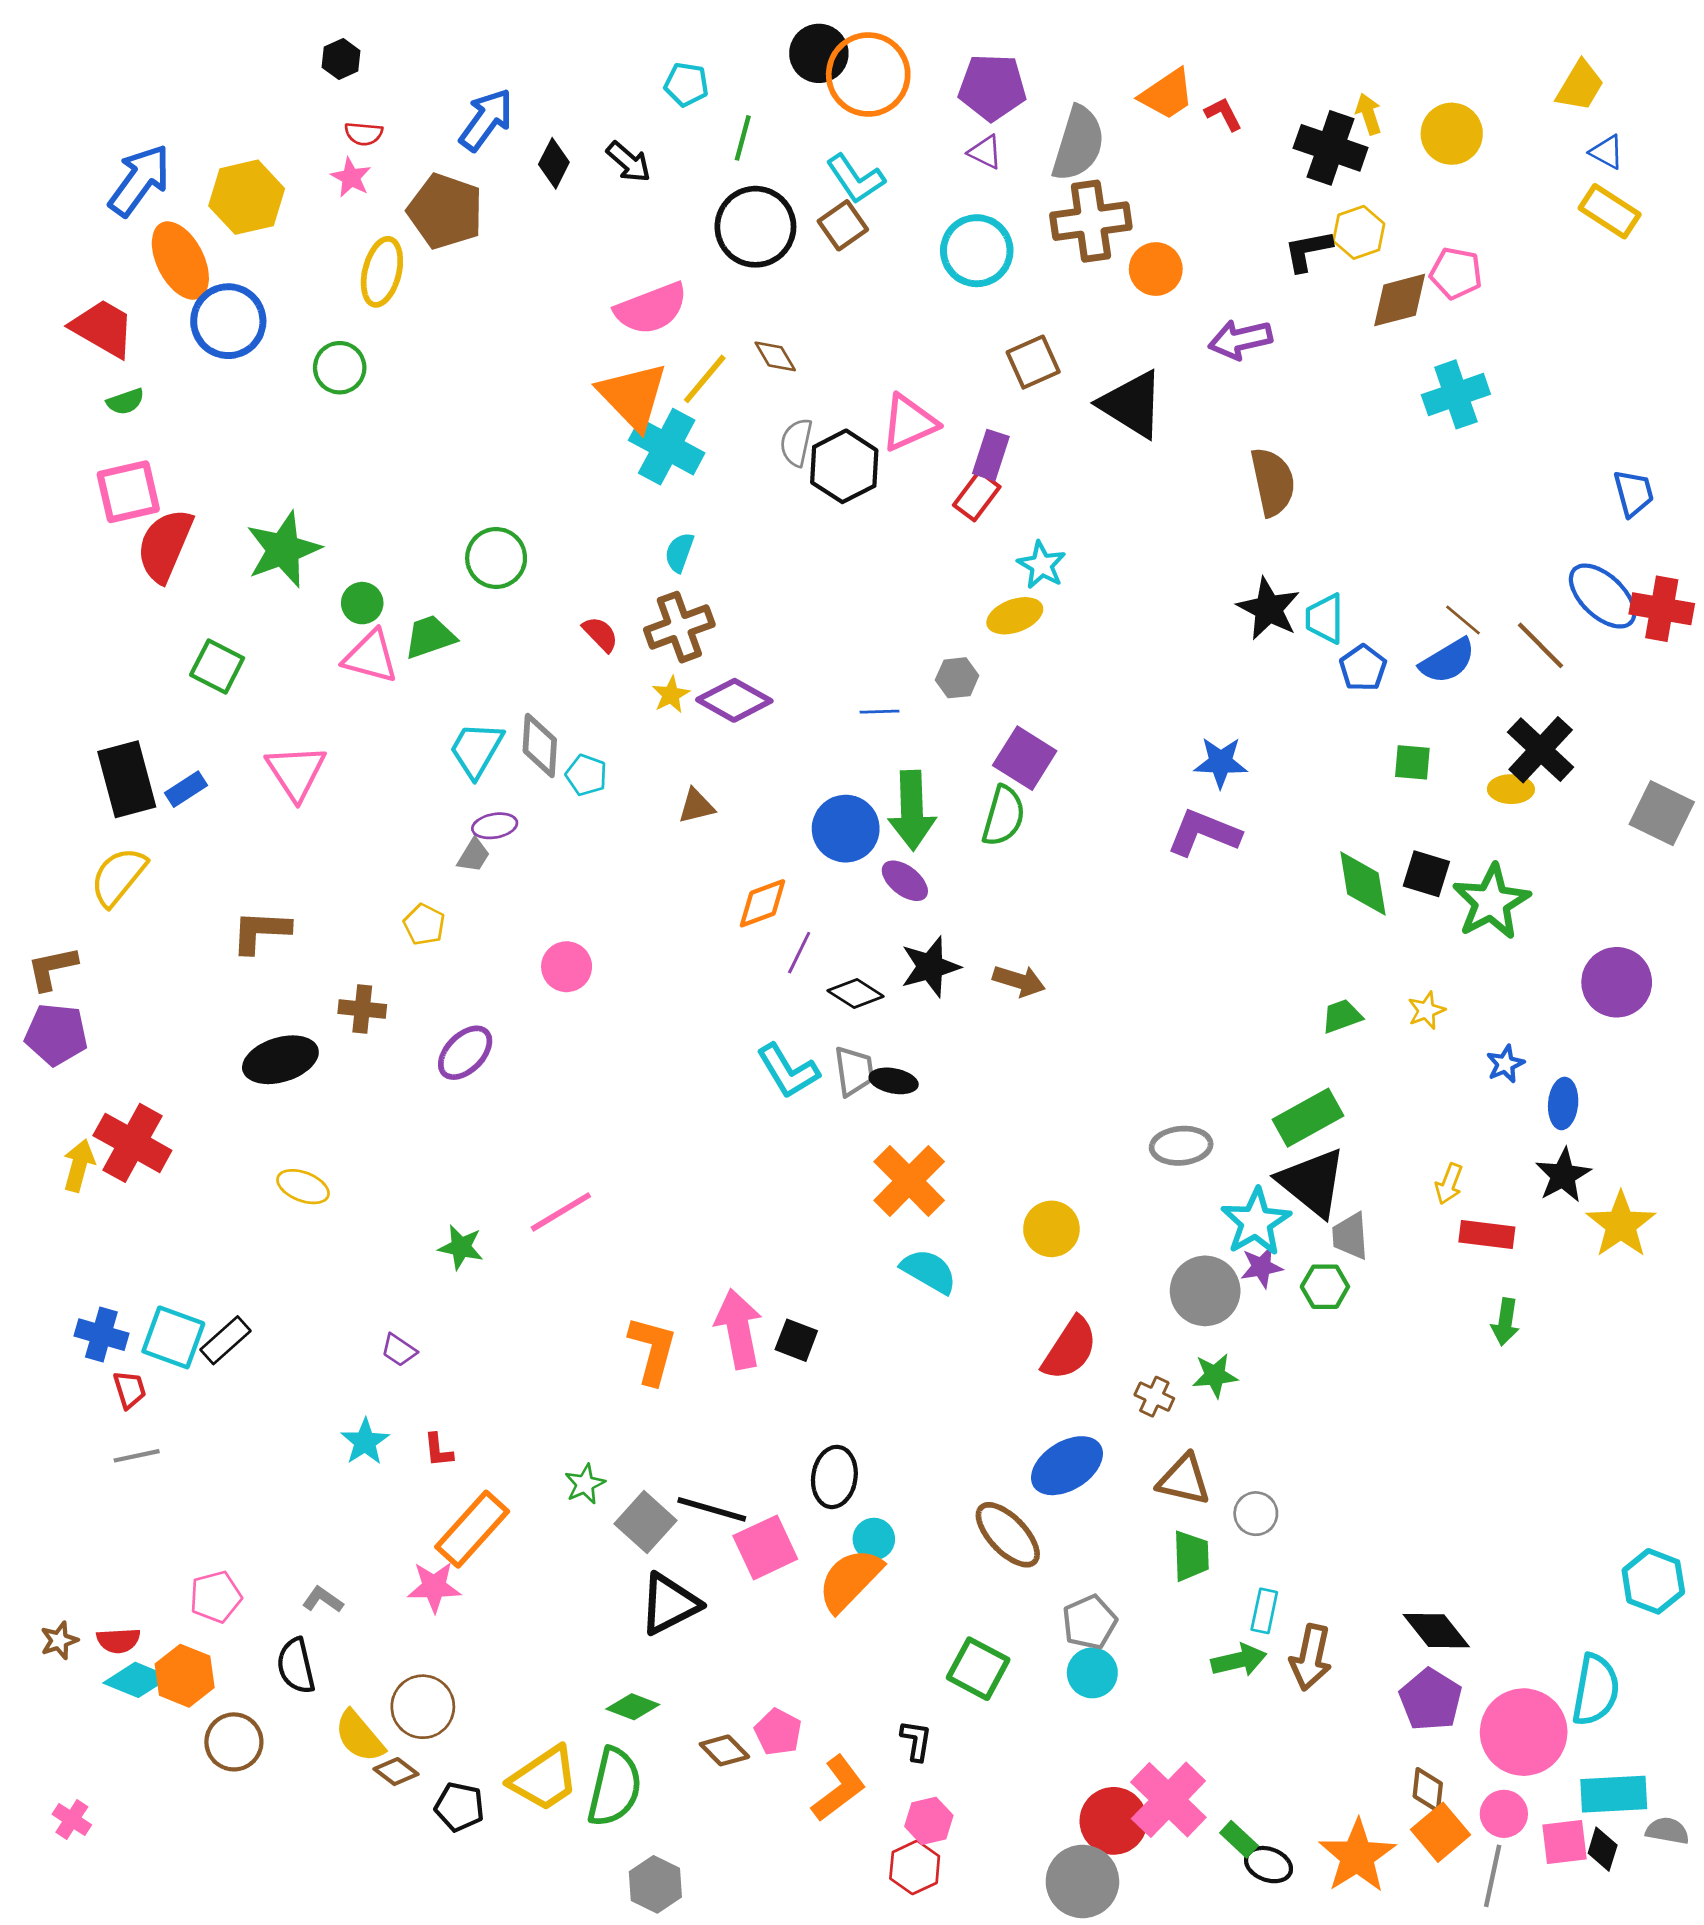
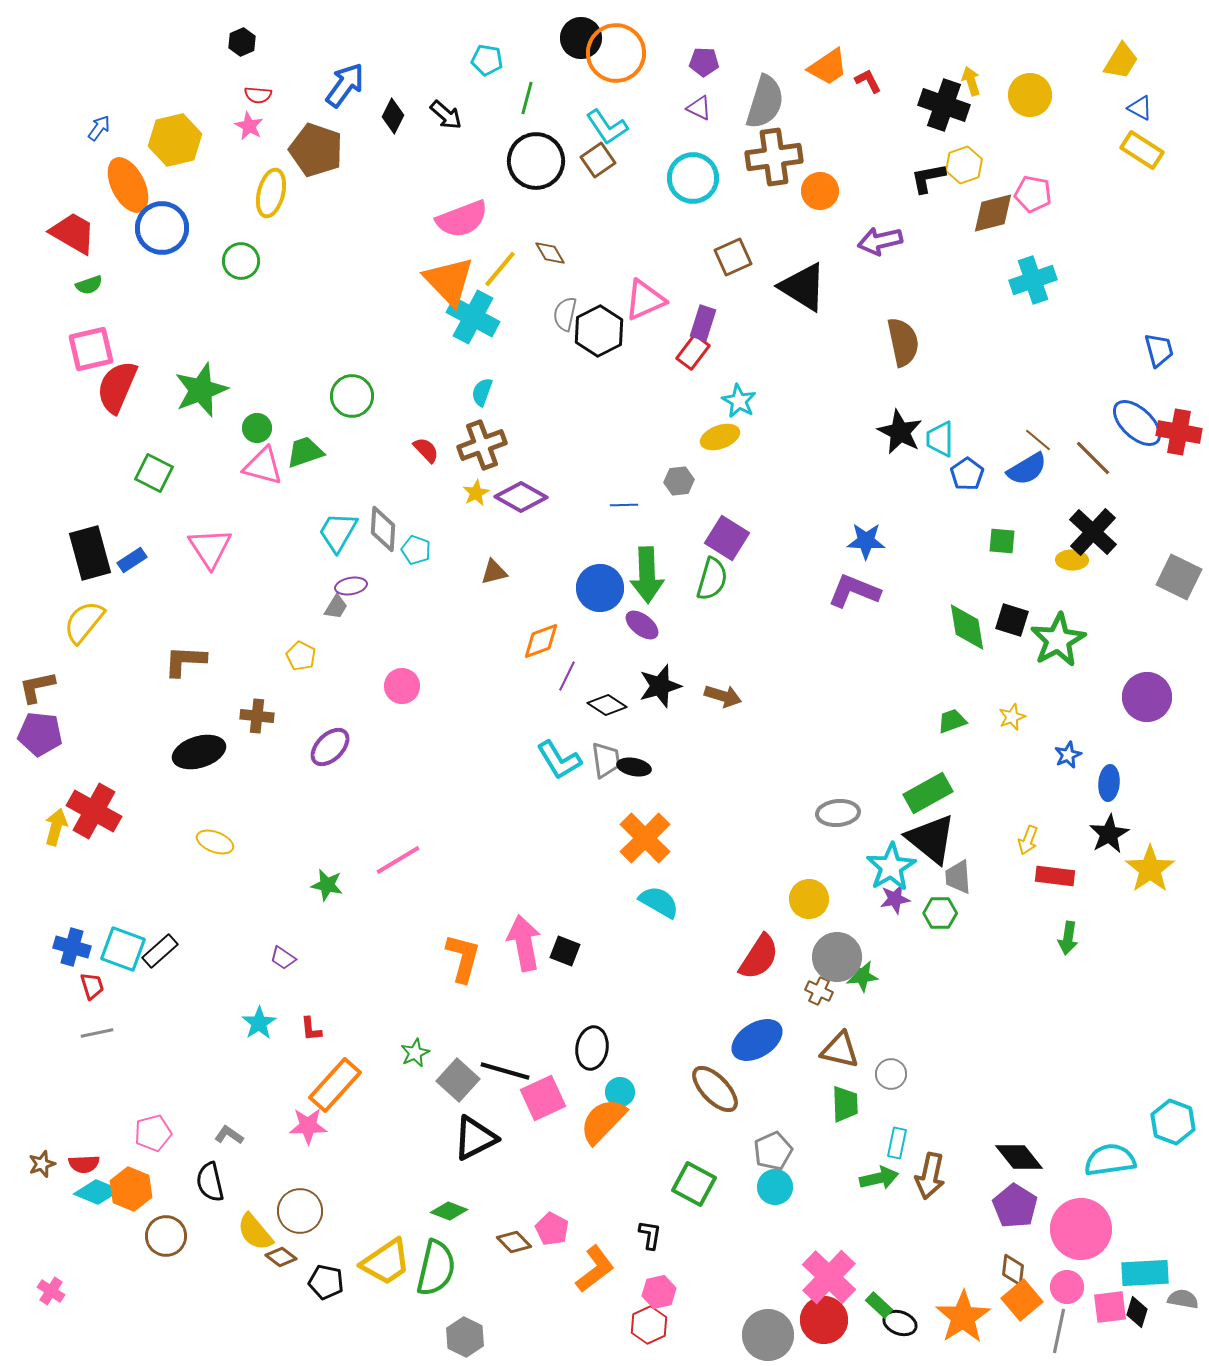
purple pentagon: (992, 87) -> (704, 62), size x0.6
blue arrow: (139, 180) -> (99, 128), size x0.5
yellow circle: (1051, 1229) -> (809, 899), moved
gray circle: (1205, 1291) -> (837, 957), moved
cyan semicircle: (1596, 1690) -> (1110, 1160), moved, turned -108
red circle: (1113, 1821) -> (824, 1320), moved

